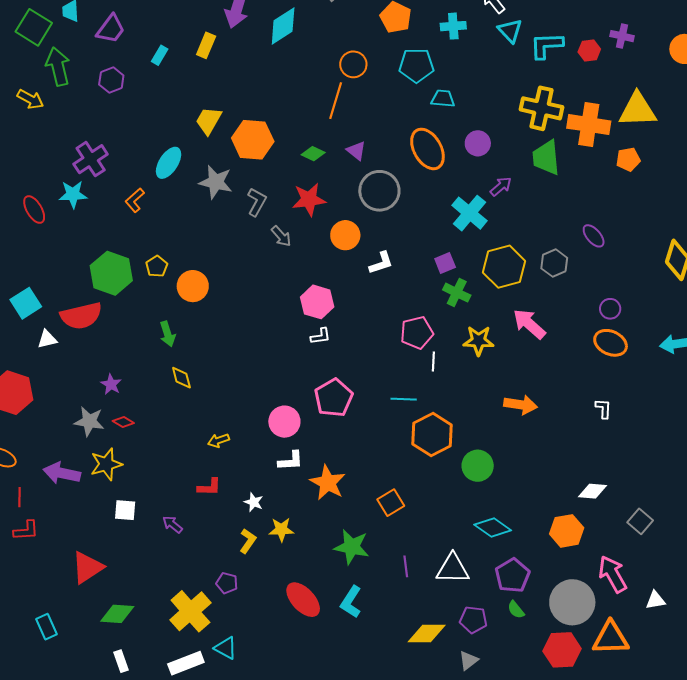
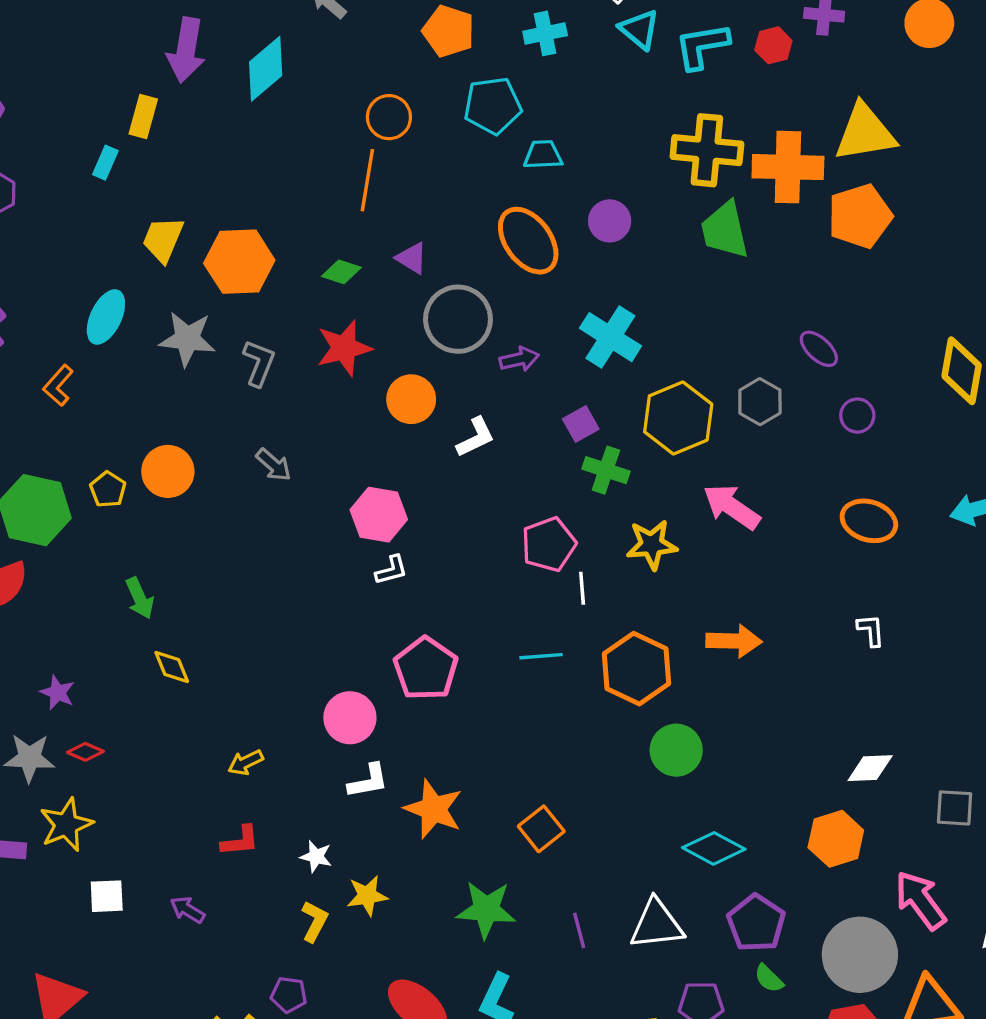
cyan rectangle: (160, 55) -> (105, 163), moved
orange pentagon: (628, 159) -> (860, 216), size x1.6
purple arrow: (501, 186) -> (519, 359), moved, turned 35
gray arrow: (281, 236) -> (274, 465), moved
orange circle: (193, 286) -> (168, 471), moved
purple circle: (610, 309) -> (857, 416), moved
orange hexagon: (432, 435) -> (637, 669), moved
gray square: (640, 521) -> (955, 808), turned -30

